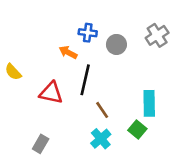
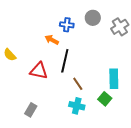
gray circle: (116, 44) -> (93, 18), moved
cyan cross: (101, 139) -> (77, 106), turned -35

